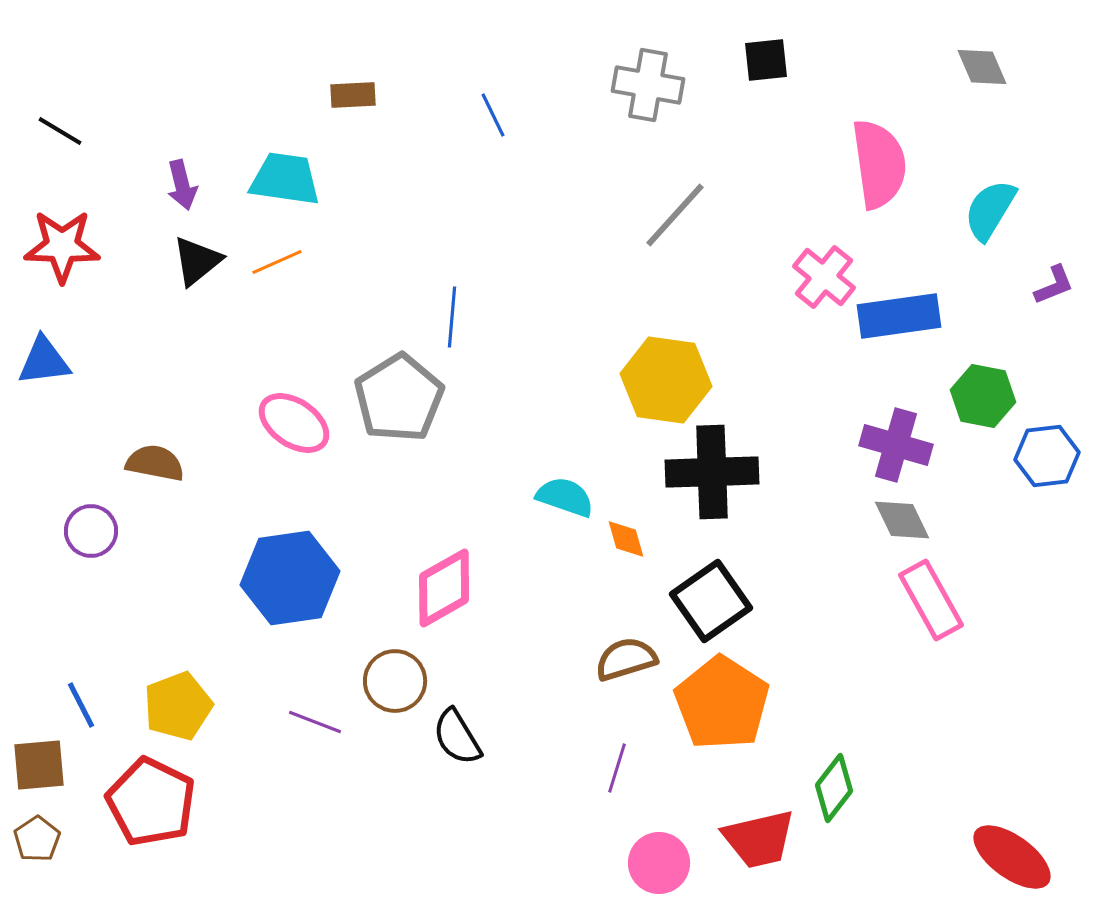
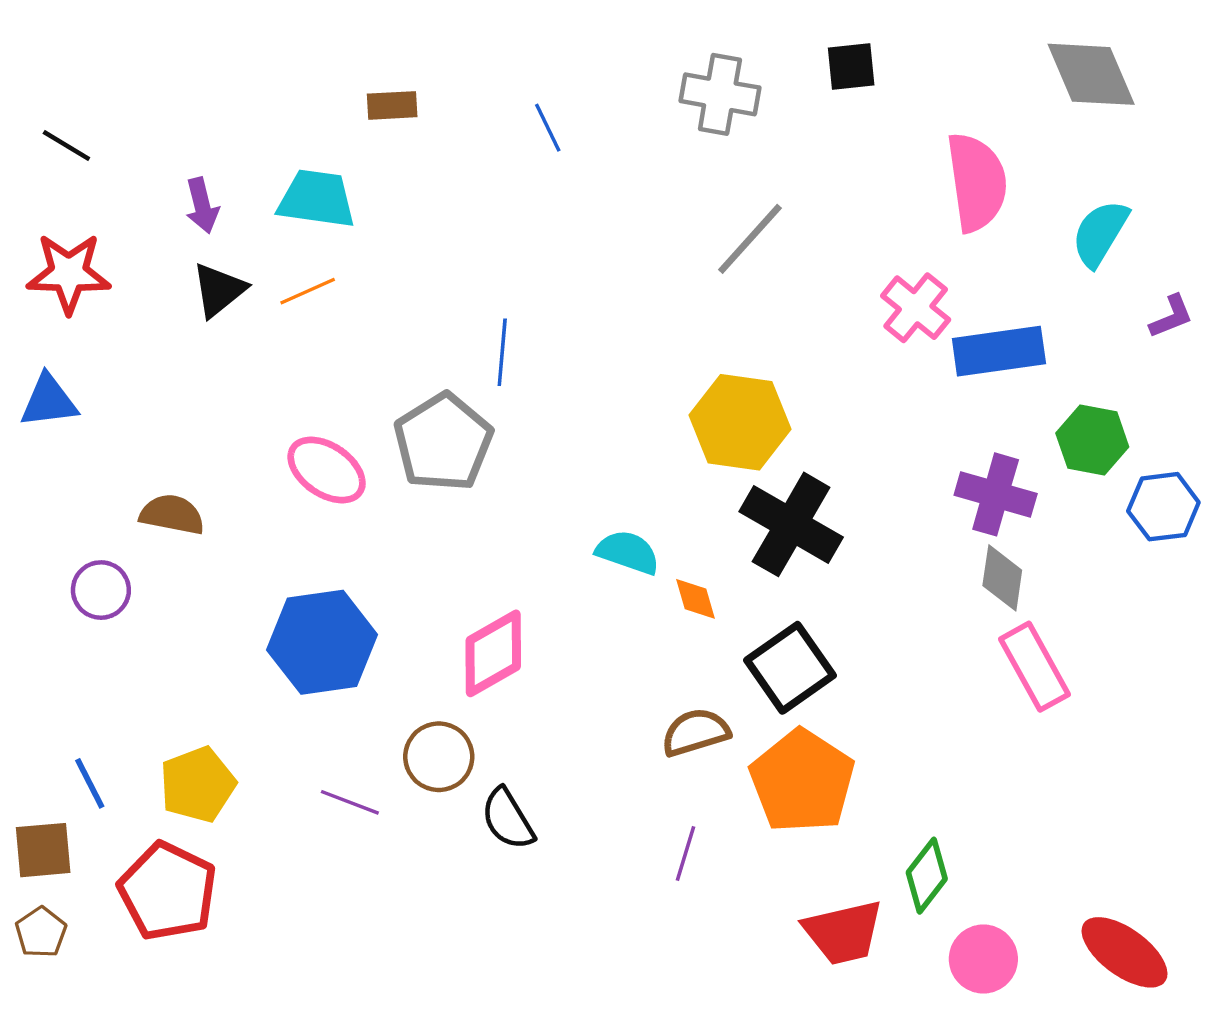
gray diamond: (982, 67) -> (1091, 74), size x1.6
black cross: (712, 472) -> (791, 524), turned 32
gray diamond: (902, 520) -> (1002, 578), turned 34
pink circle: (659, 863) -> (983, 959), moved

